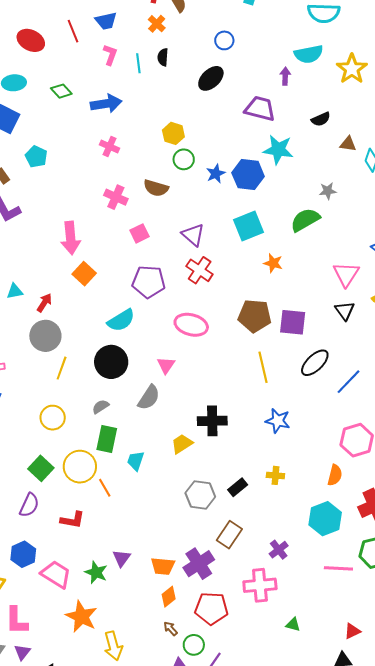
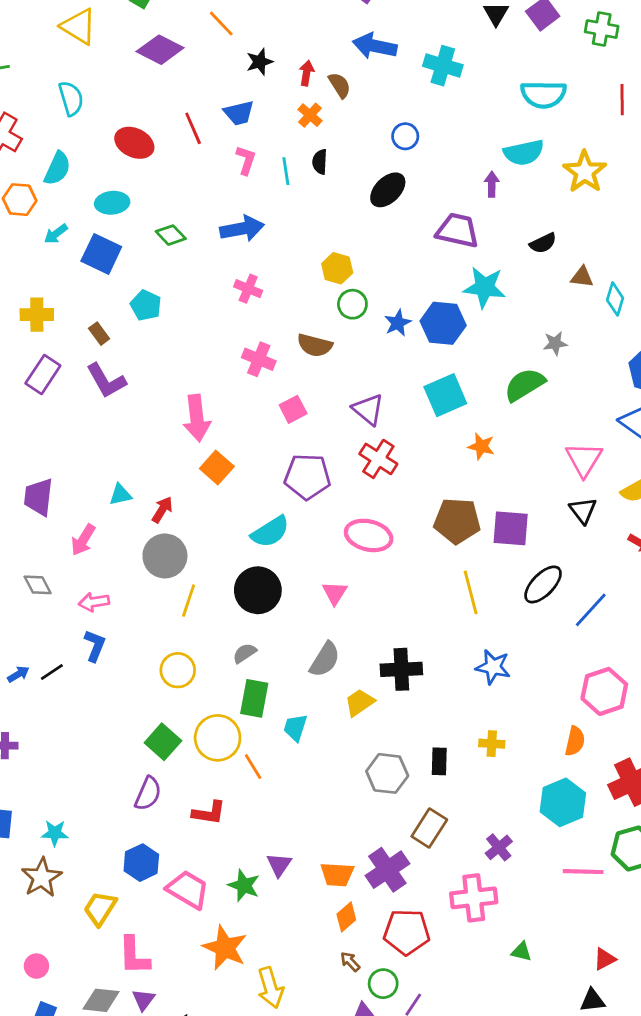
green diamond: (61, 91) -> (171, 235), moved
gray semicircle: (149, 398) -> (325, 660), moved
black rectangle: (238, 487) -> (439, 761), turned -48

